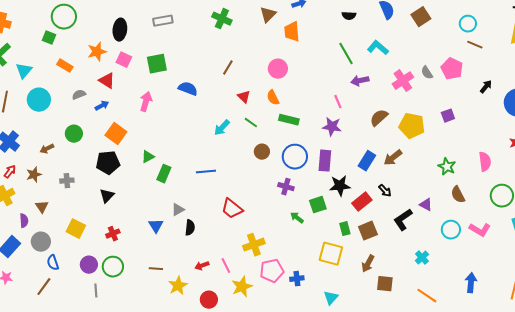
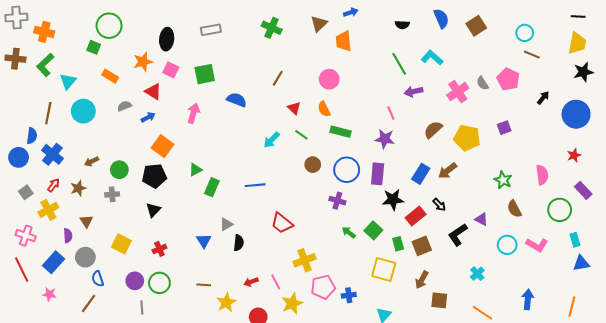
green circle: (74, 134) -> (119, 170), moved
green square: (318, 205) -> (373, 230), moved, turned -30

